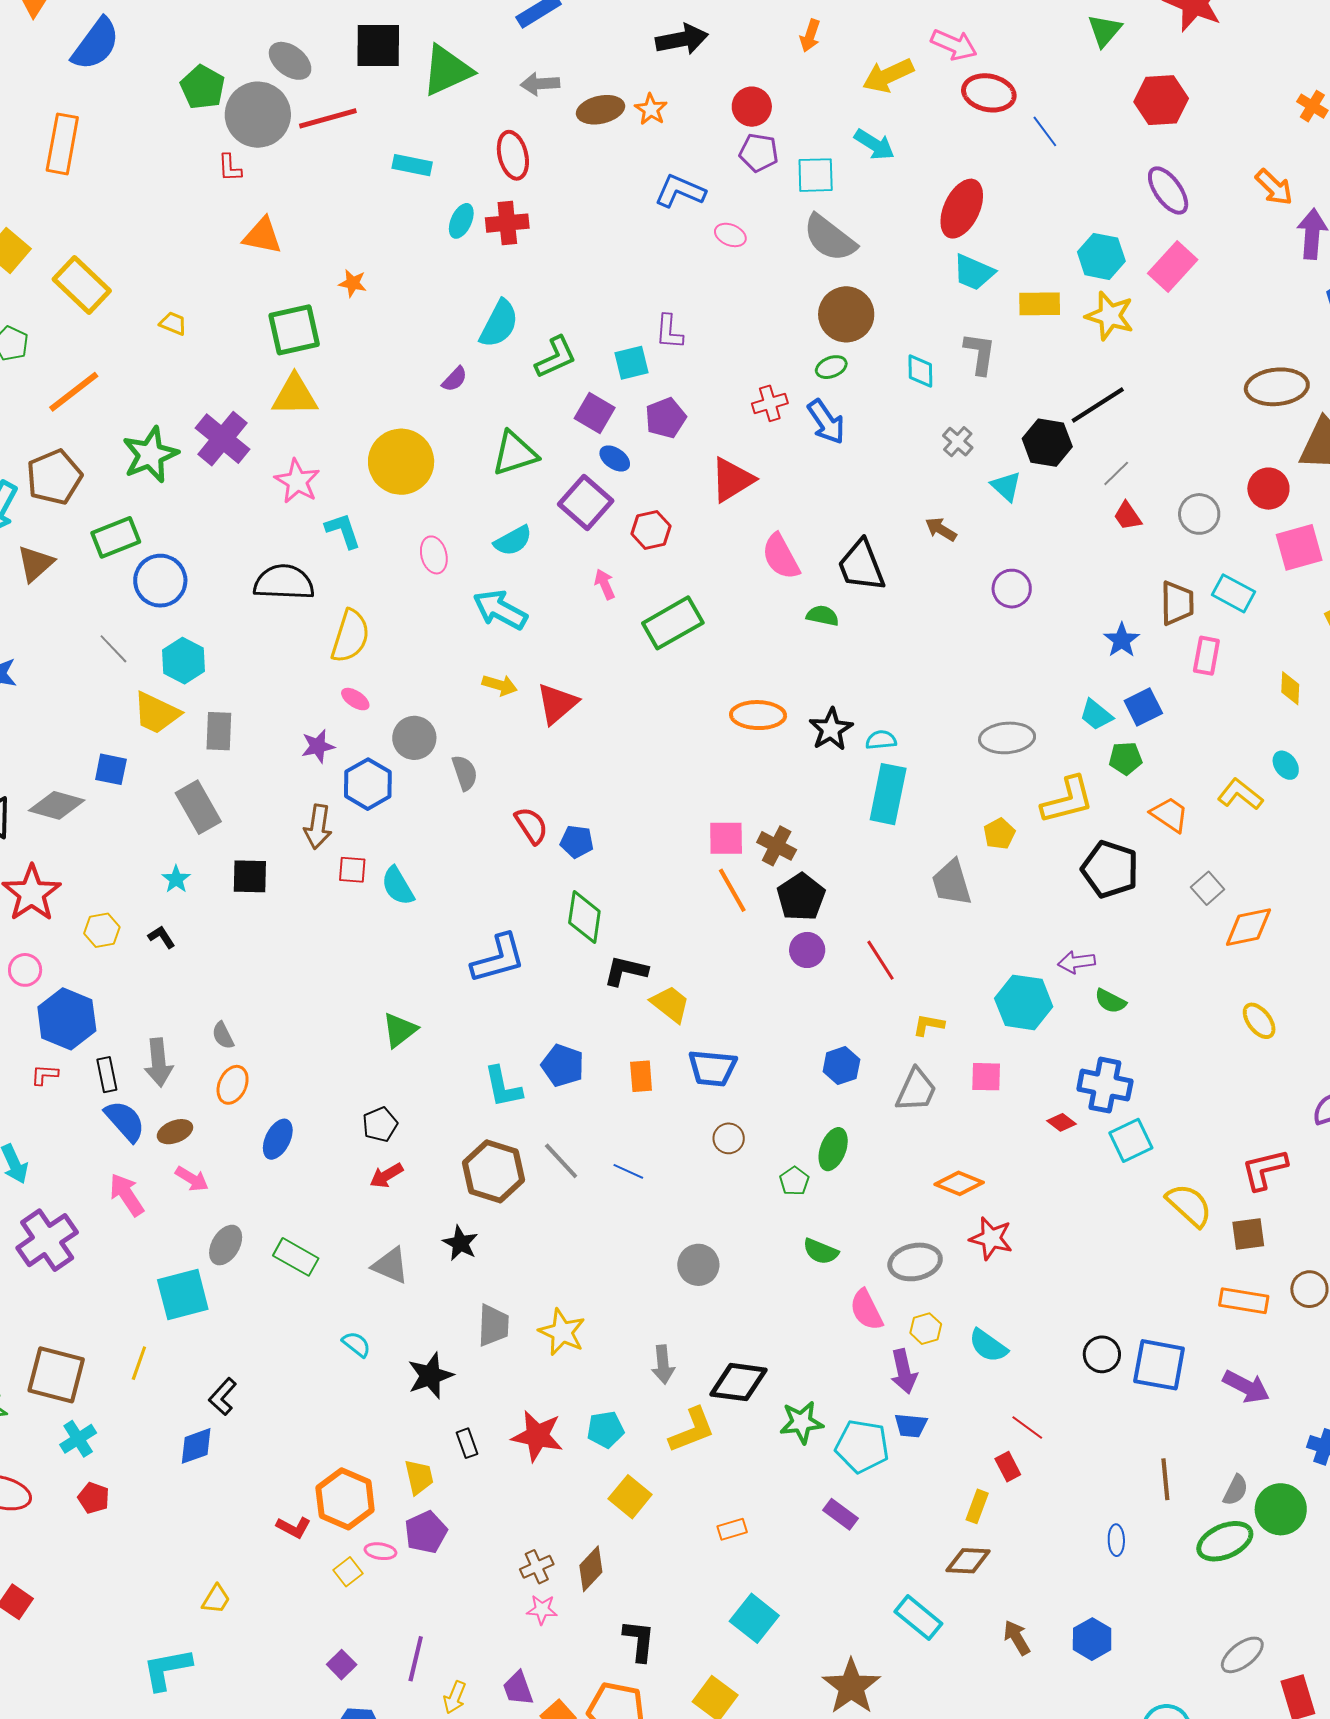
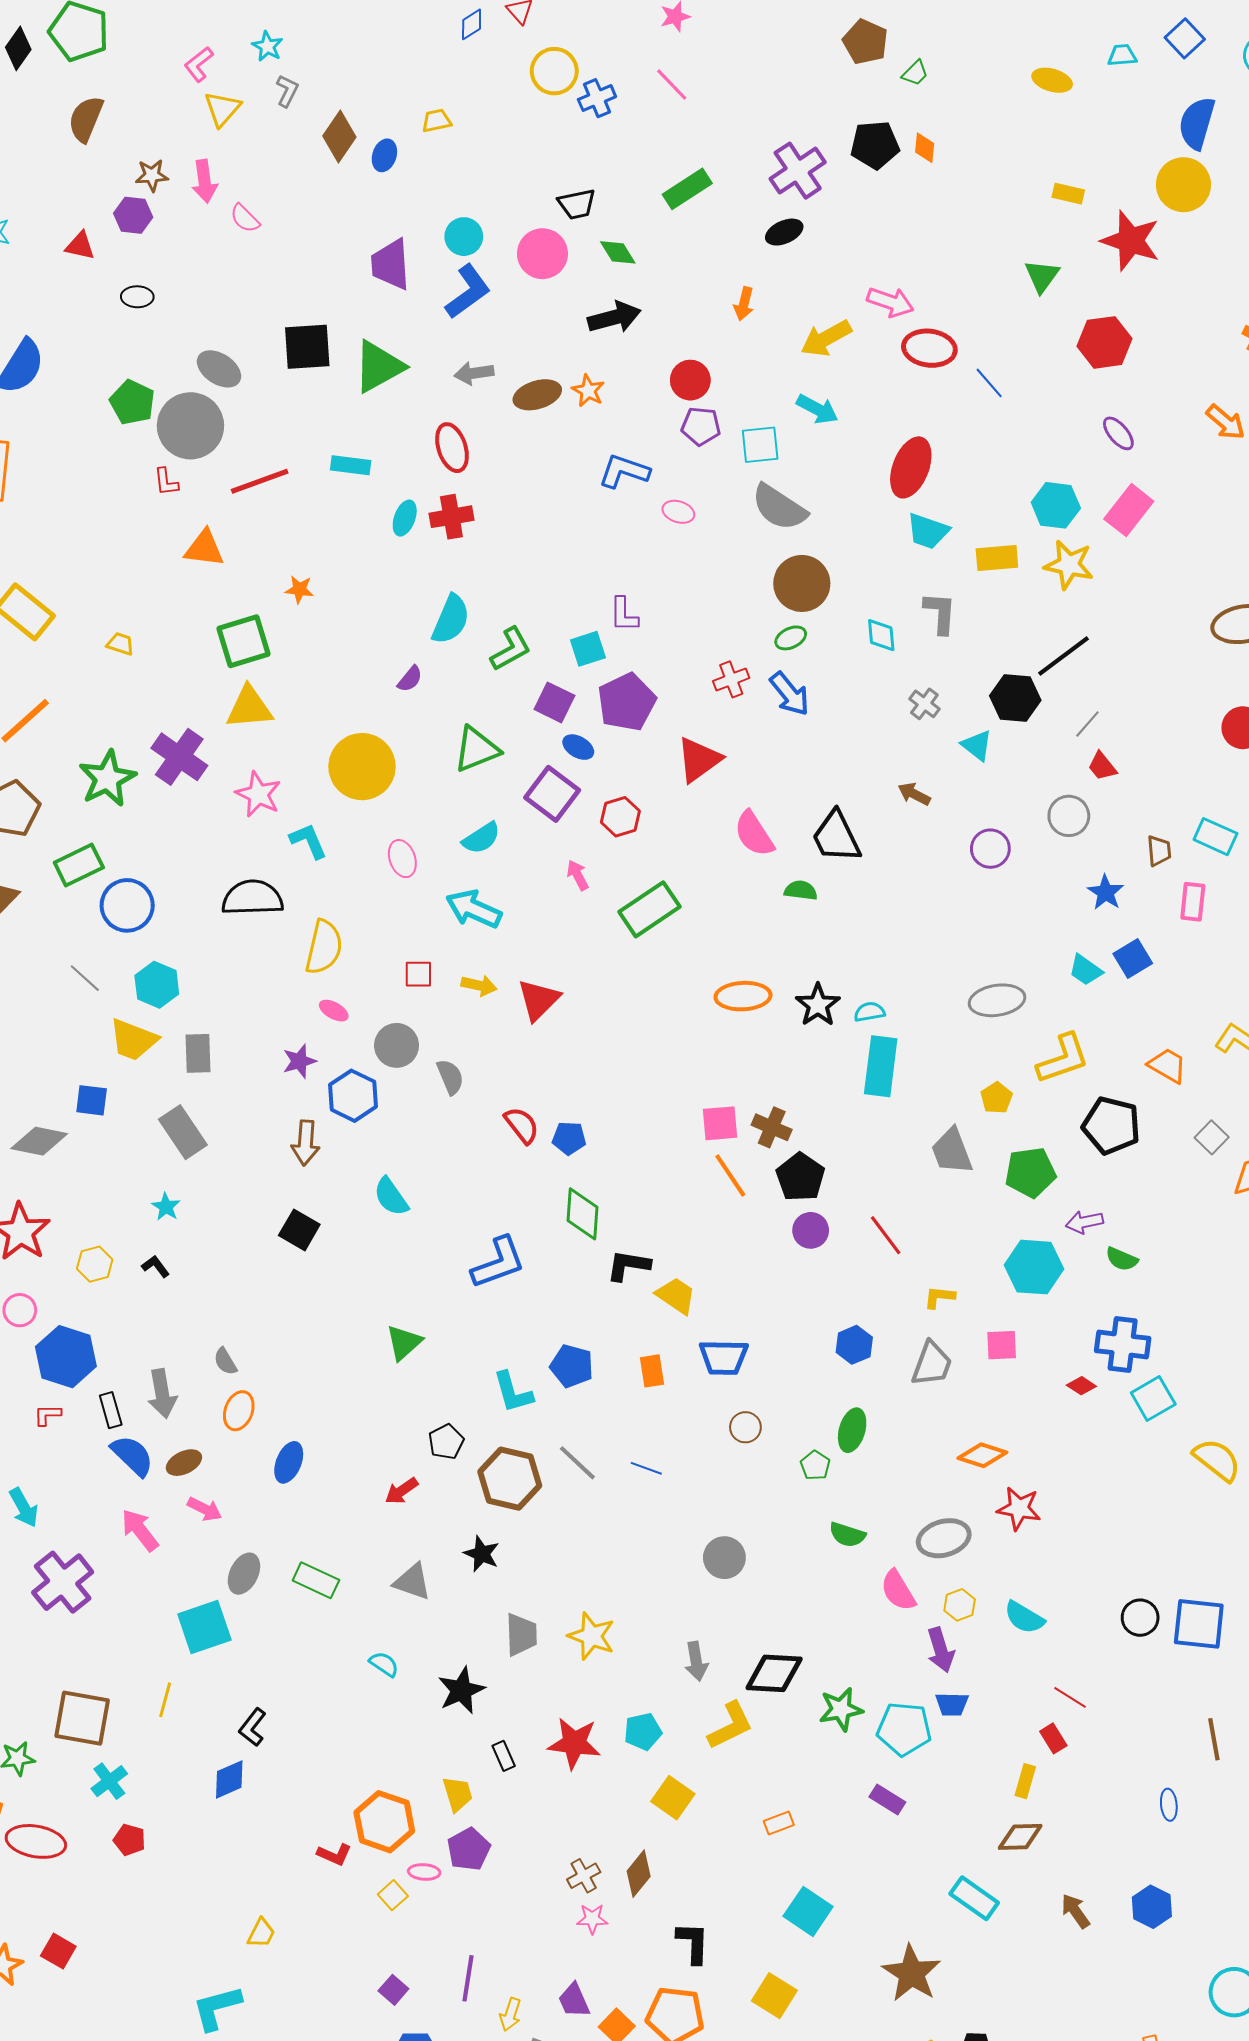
red line: (328, 118) -> (260, 481), moved
purple ellipse: (1168, 190) -> (1118, 433), size x0.7
purple pentagon: (666, 418) -> (627, 702), size x1.4
gray circle: (1199, 514) -> (1069, 816), moved
brown trapezoid: (1177, 603) -> (1159, 851), size x0.7
green pentagon: (1125, 758) -> (1030, 1172), moved, size x1.5
red square: (352, 870) -> (418, 974), moved
black square: (250, 876) -> (299, 1230), moved, turned 33
black pentagon: (380, 1124) -> (446, 1442), moved

